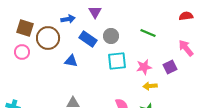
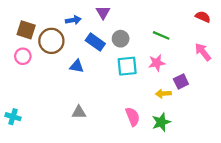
red semicircle: (186, 16) -> (203, 17), turned 32
pink star: (144, 67) -> (157, 63), moved
purple square: (170, 67) -> (181, 82), moved

